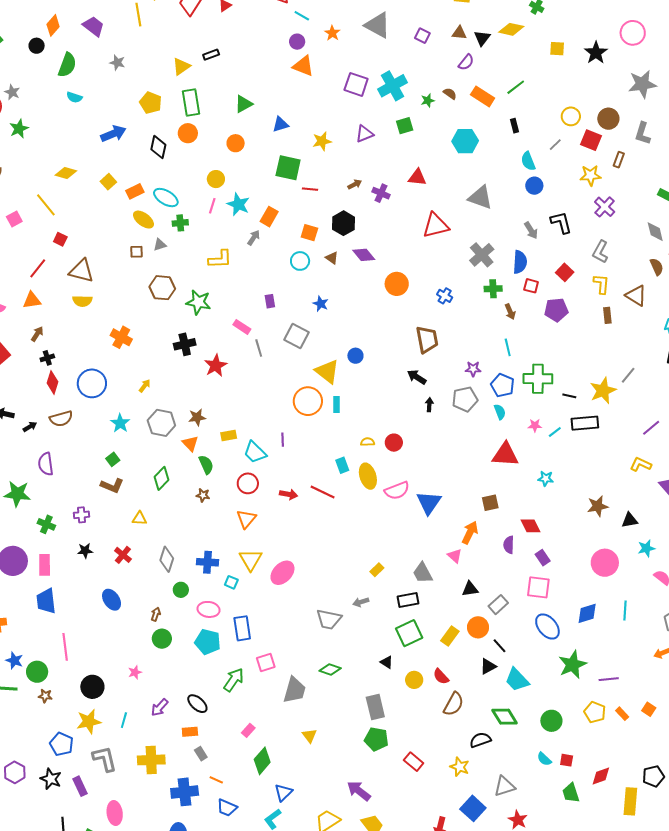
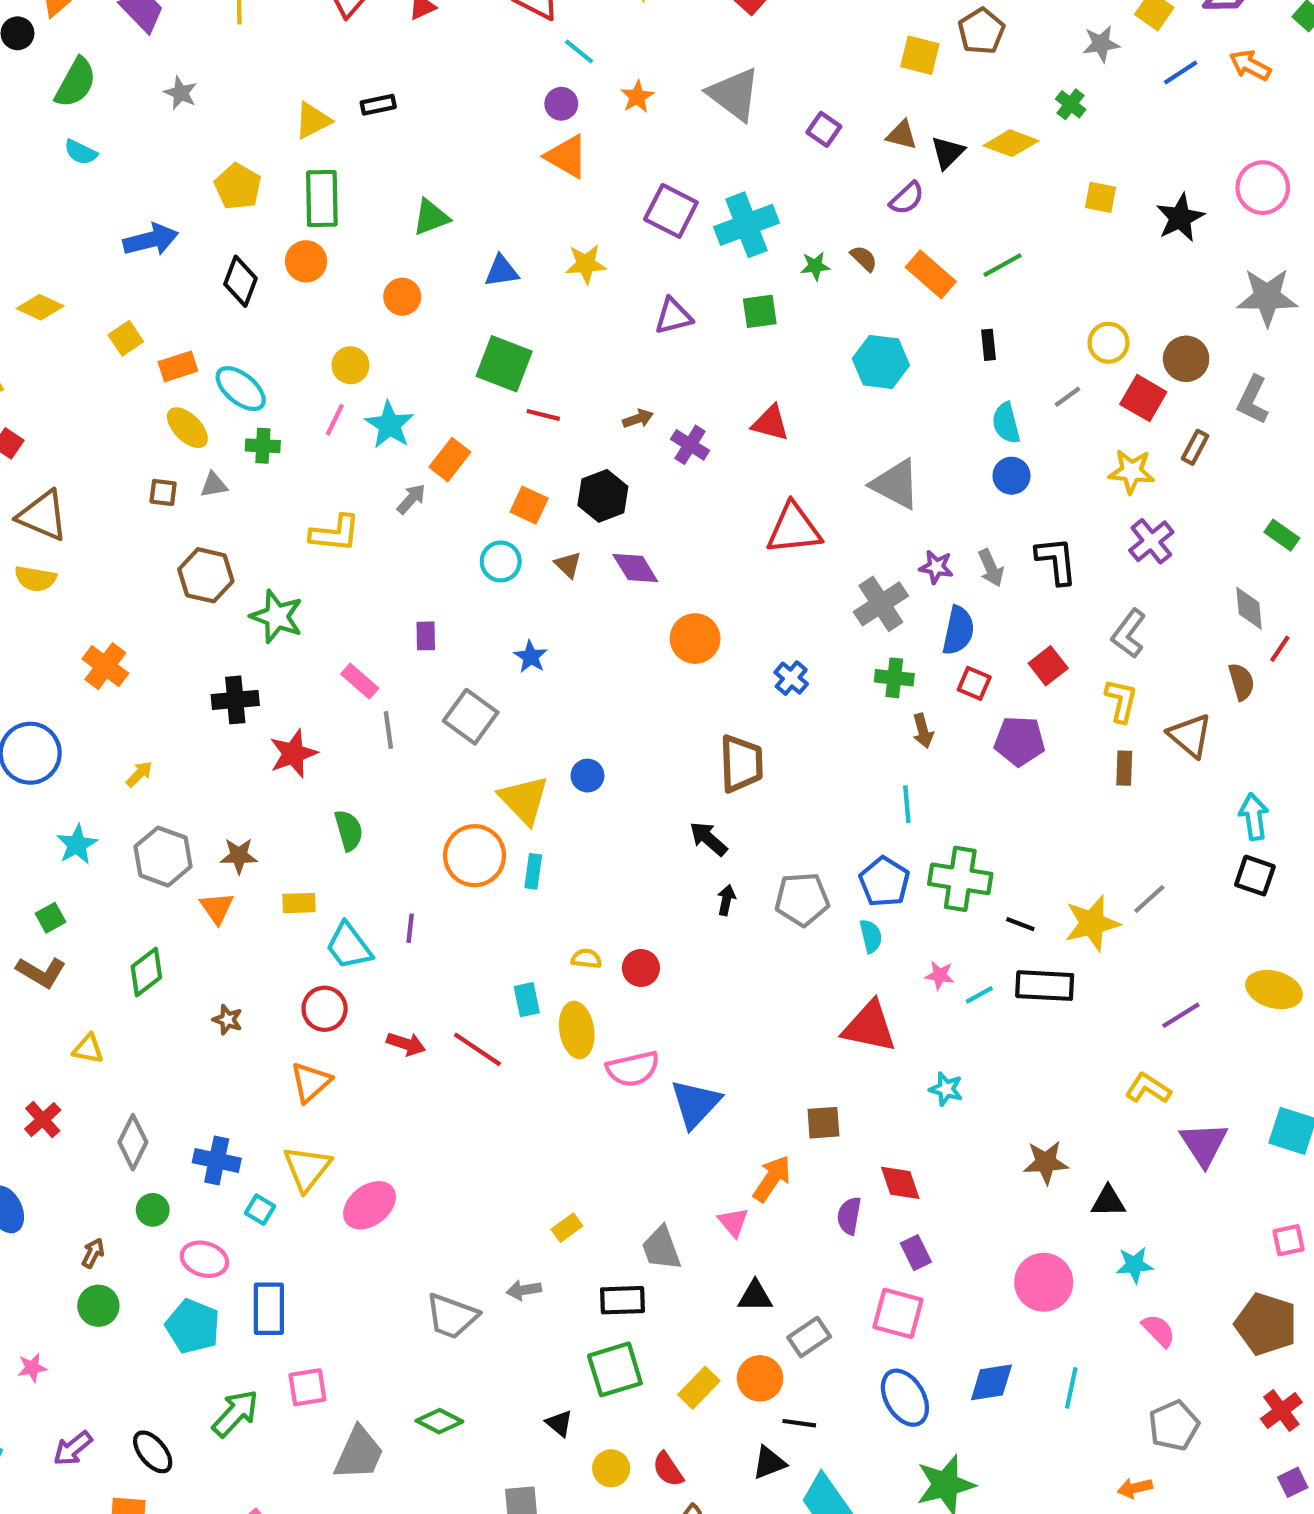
yellow star: (322, 141) -> (586, 264), moved
purple star: (473, 369) -> (936, 567), moved
green semicircle: (206, 465) -> (349, 830), moved
black line: (500, 646) -> (799, 1423), turned -49

